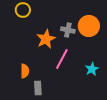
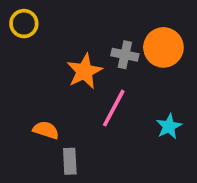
yellow circle: (23, 10) -> (24, 24), moved
orange semicircle: (25, 71) -> (46, 130), turned -72

